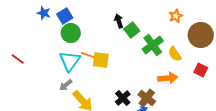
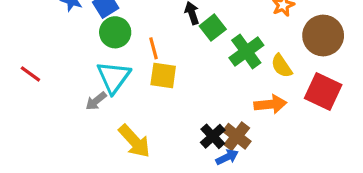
orange line: (88, 55) -> (154, 48), moved, turned 56
red square: (201, 70) -> (323, 91), size x1.6
gray arrow: (66, 85) -> (96, 101), moved
black cross: (123, 98) -> (213, 136), moved

